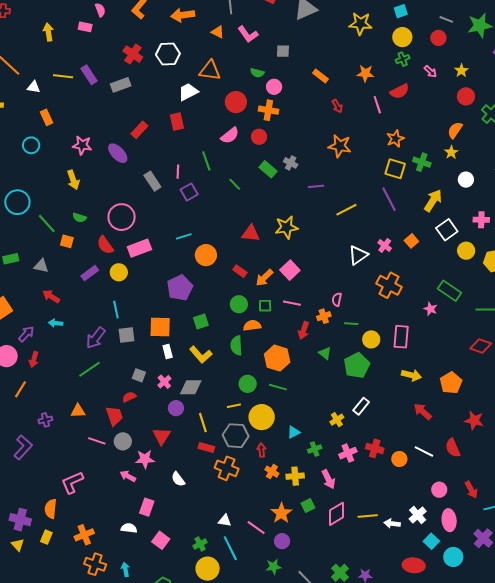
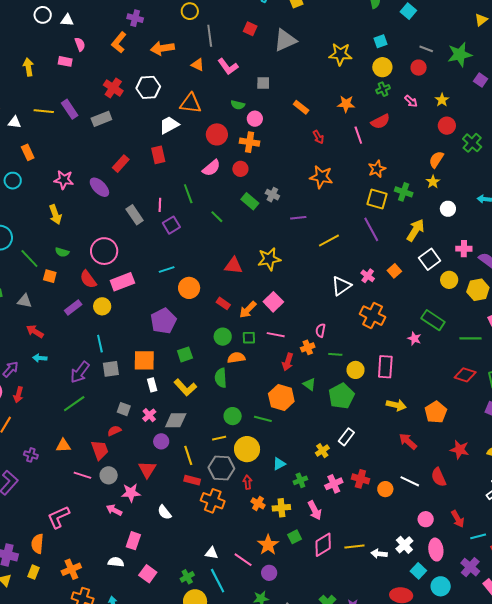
orange hexagon: (277, 358) -> (281, 397), moved
purple cross: (45, 420) -> (31, 455), turned 32

